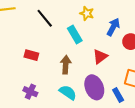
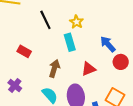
yellow star: (87, 13) -> (76, 22), moved
blue arrow: (113, 27) -> (108, 44), turned -84

